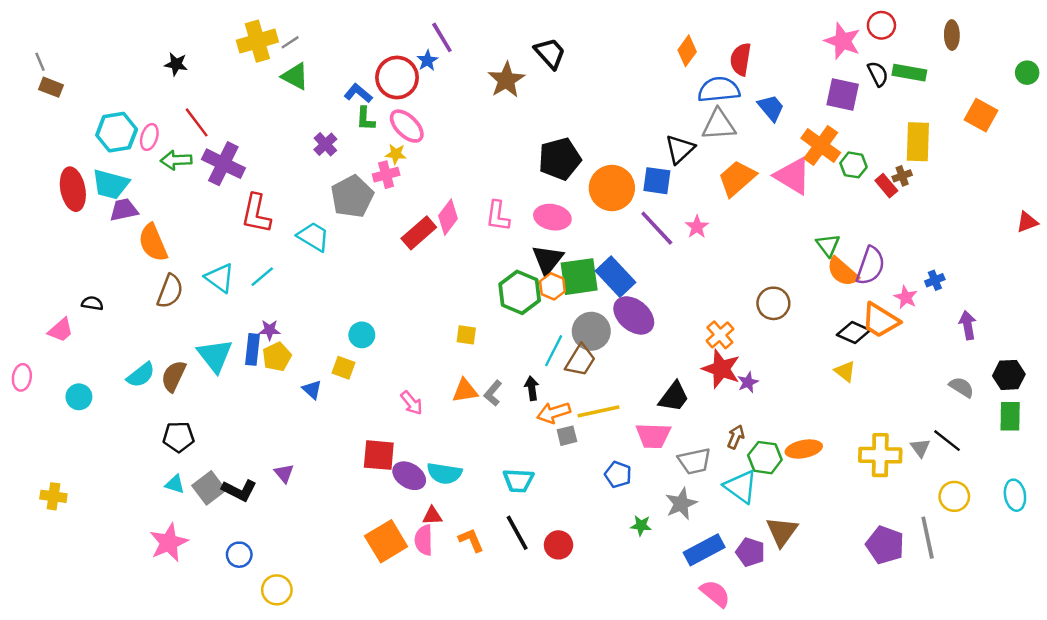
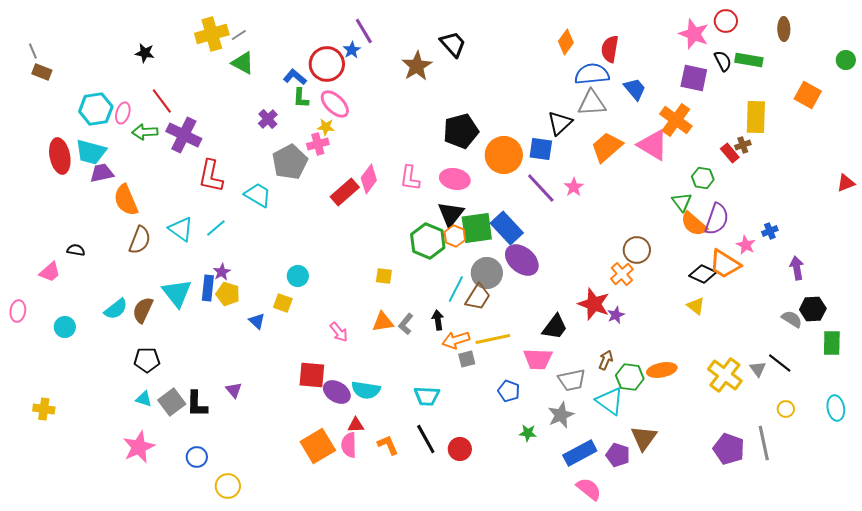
green hexagon: (854, 165) -> (703, 178), moved
purple star: (270, 330) -> (222, 272), turned -30
orange cross: (720, 335) -> (622, 274), moved
yellow pentagon: (277, 357) -> (228, 294), turned -30
black hexagon: (1009, 375) -> (813, 309), moved
yellow cross: (880, 455) -> (725, 375), turned 36
black L-shape: (239, 490) -> (197, 404), turned 64
yellow circle: (954, 496) -> (786, 409), size x0.7

